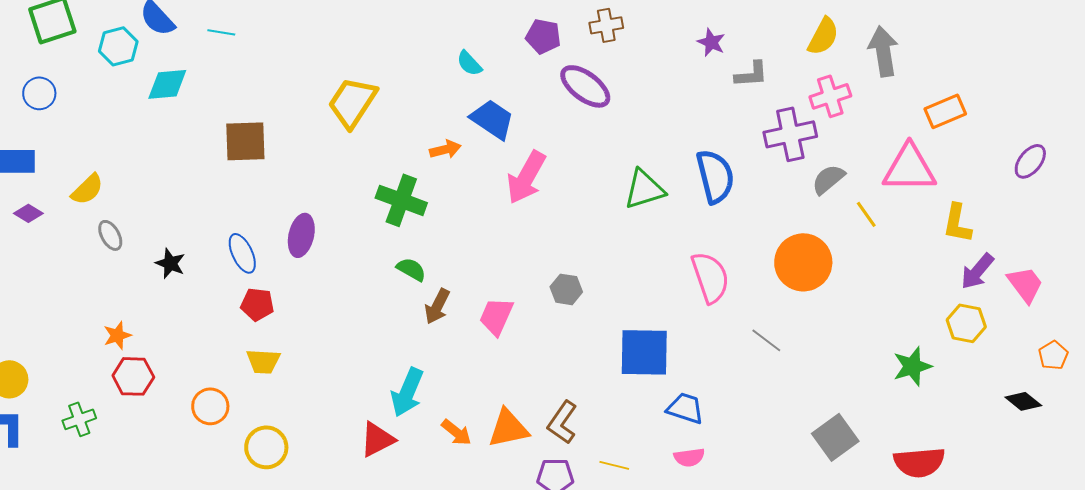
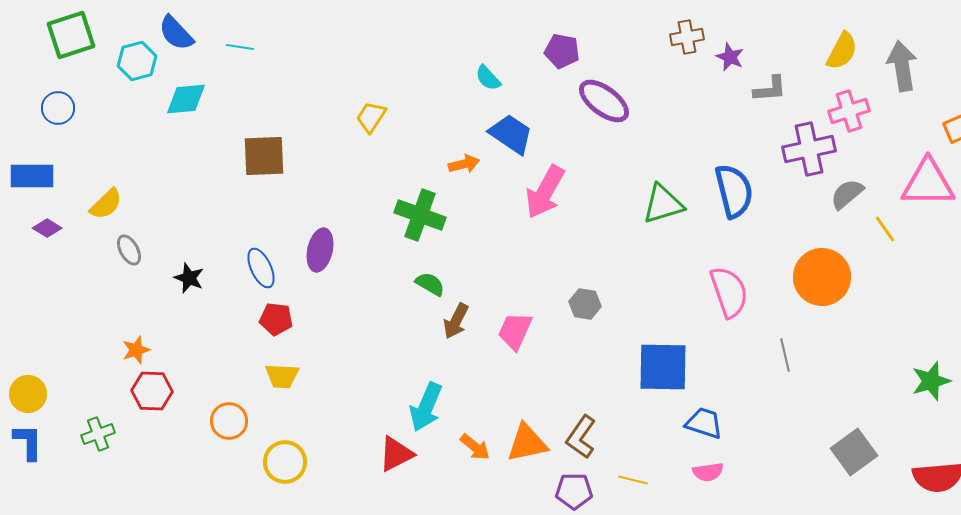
brown cross: (606, 25) -> (687, 37), moved
yellow trapezoid: (352, 102) -> (371, 117), size x0.6
gray line: (766, 340) -> (785, 355), turned 40

